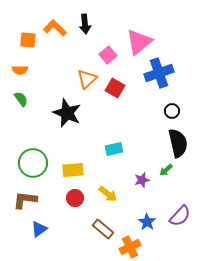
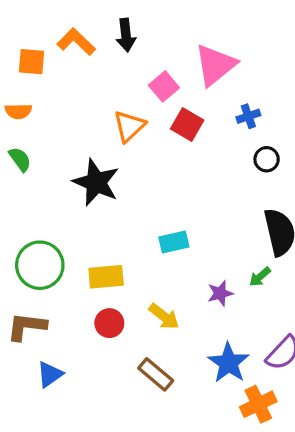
blue cross: (159, 73) -> (248, 116), size x0.5
red square: (115, 88) -> (187, 125), moved
black circle: (172, 111) -> (267, 159), moved
blue star: (147, 222) -> (228, 363), size x1.4
orange cross: (130, 247) -> (258, 404), moved

